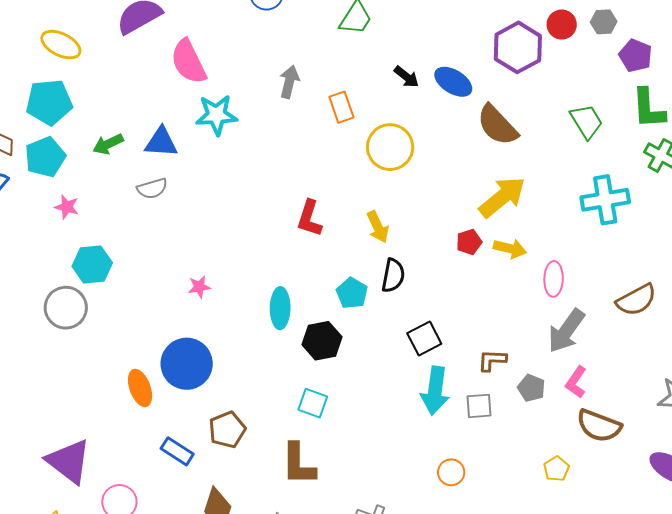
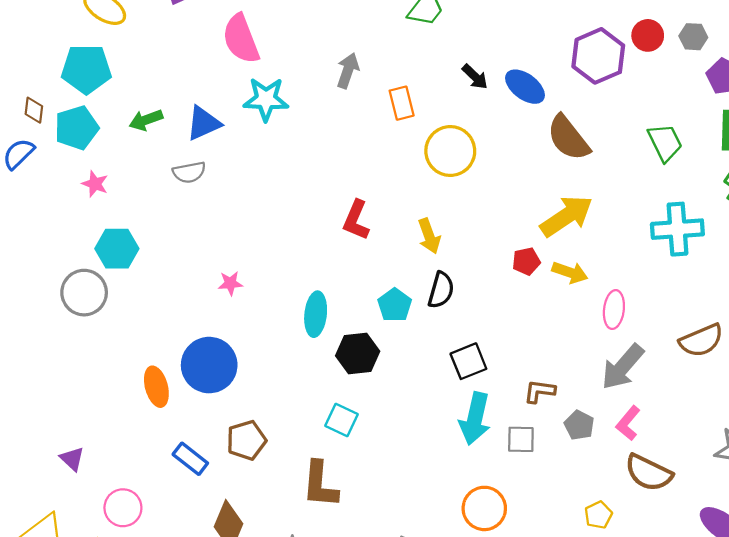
blue triangle: (161, 142) -> (203, 123), turned -33
purple triangle: (69, 461) -> (72, 459), size x0.5
orange circle: (451, 472) -> (484, 508), size x1.5

